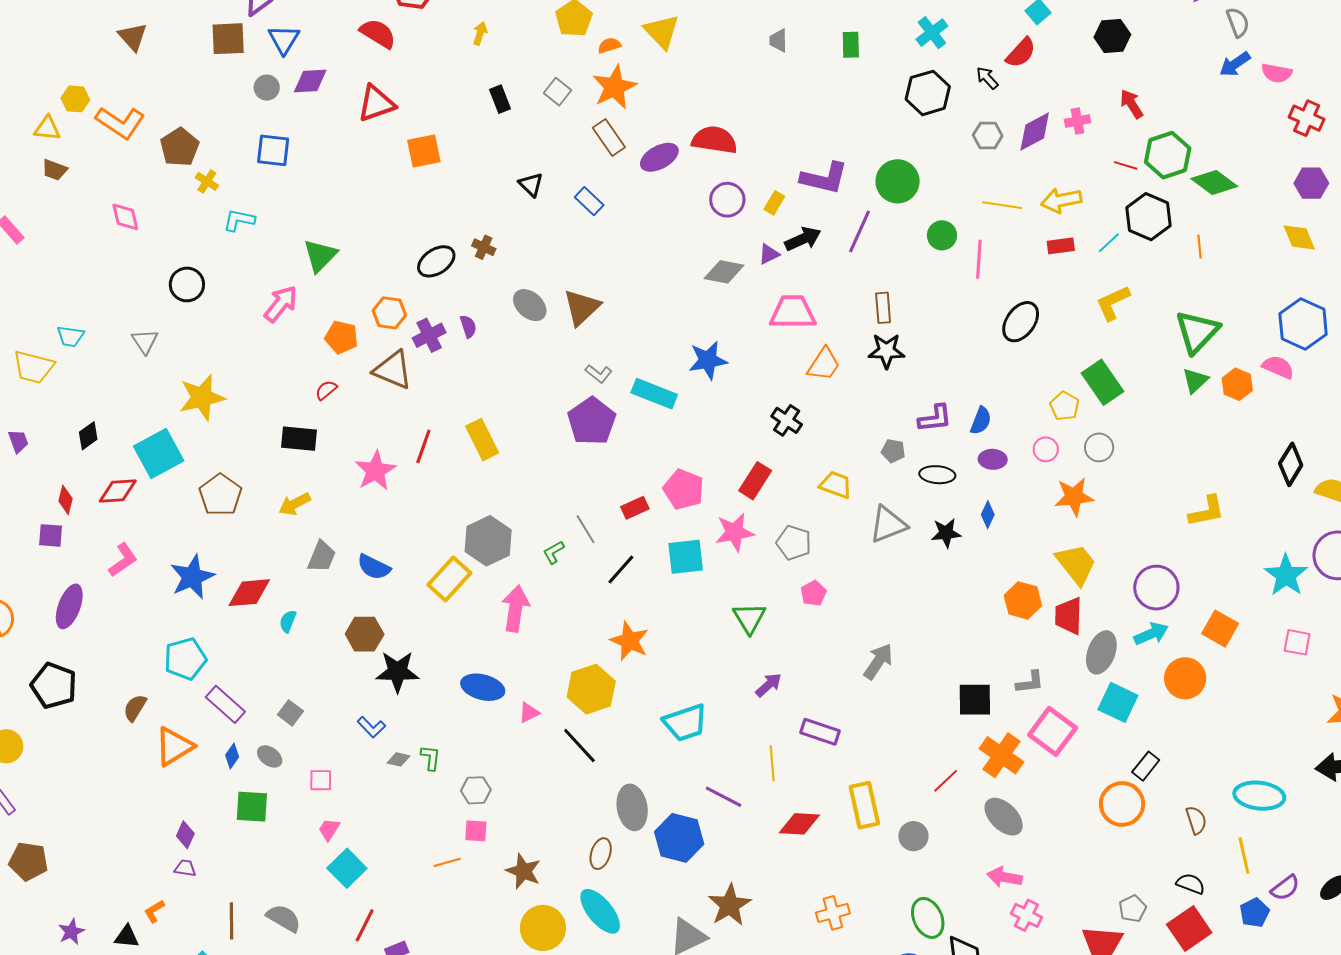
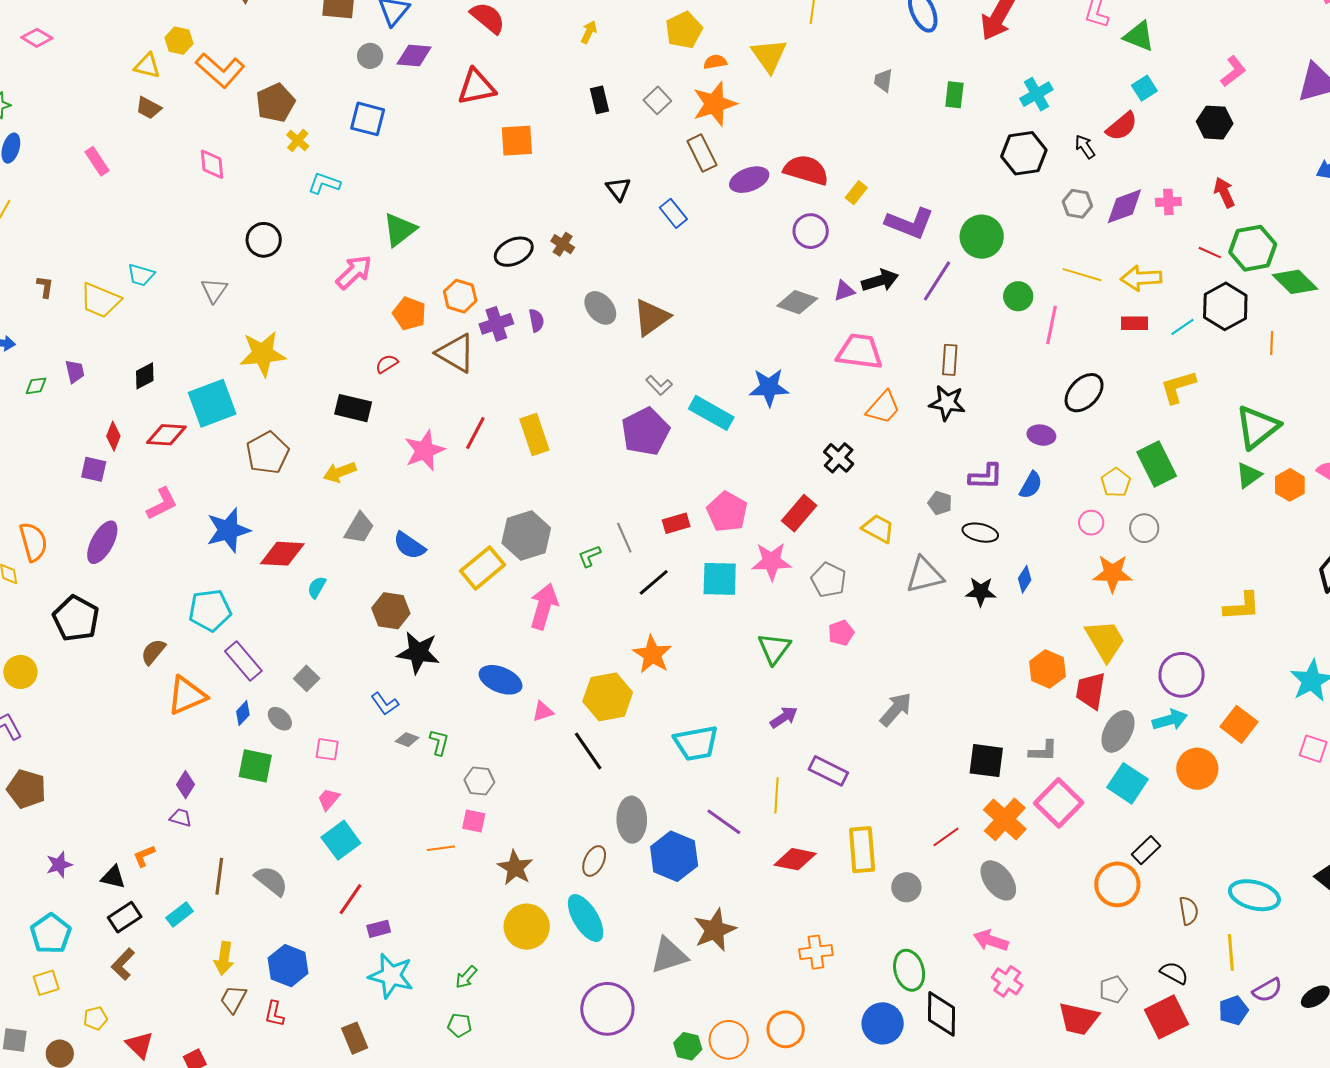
yellow rectangle: (774, 203) -> (856, 193), moved
purple ellipse: (993, 459) -> (1041, 435), moved

